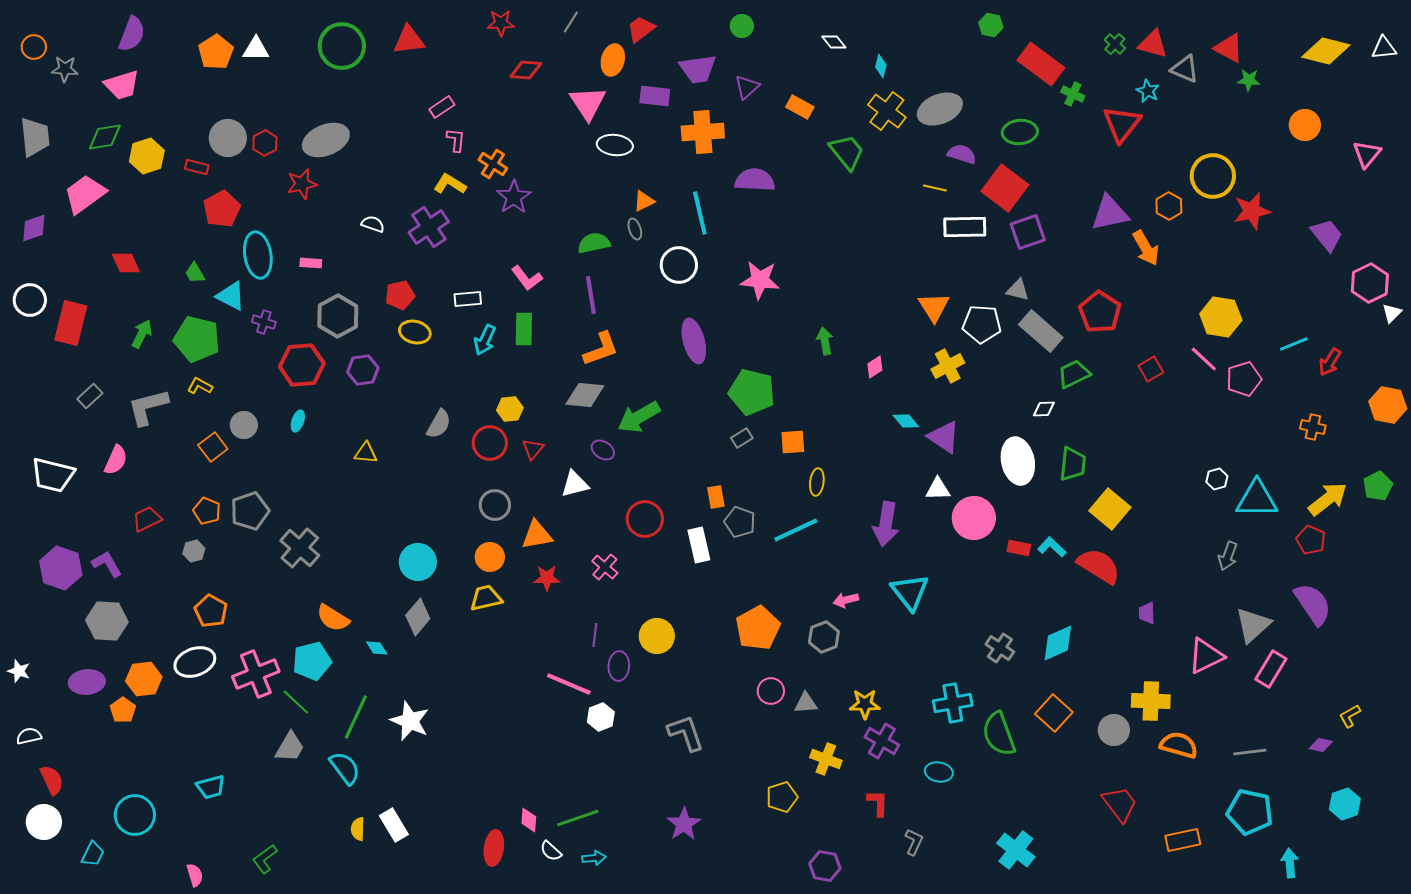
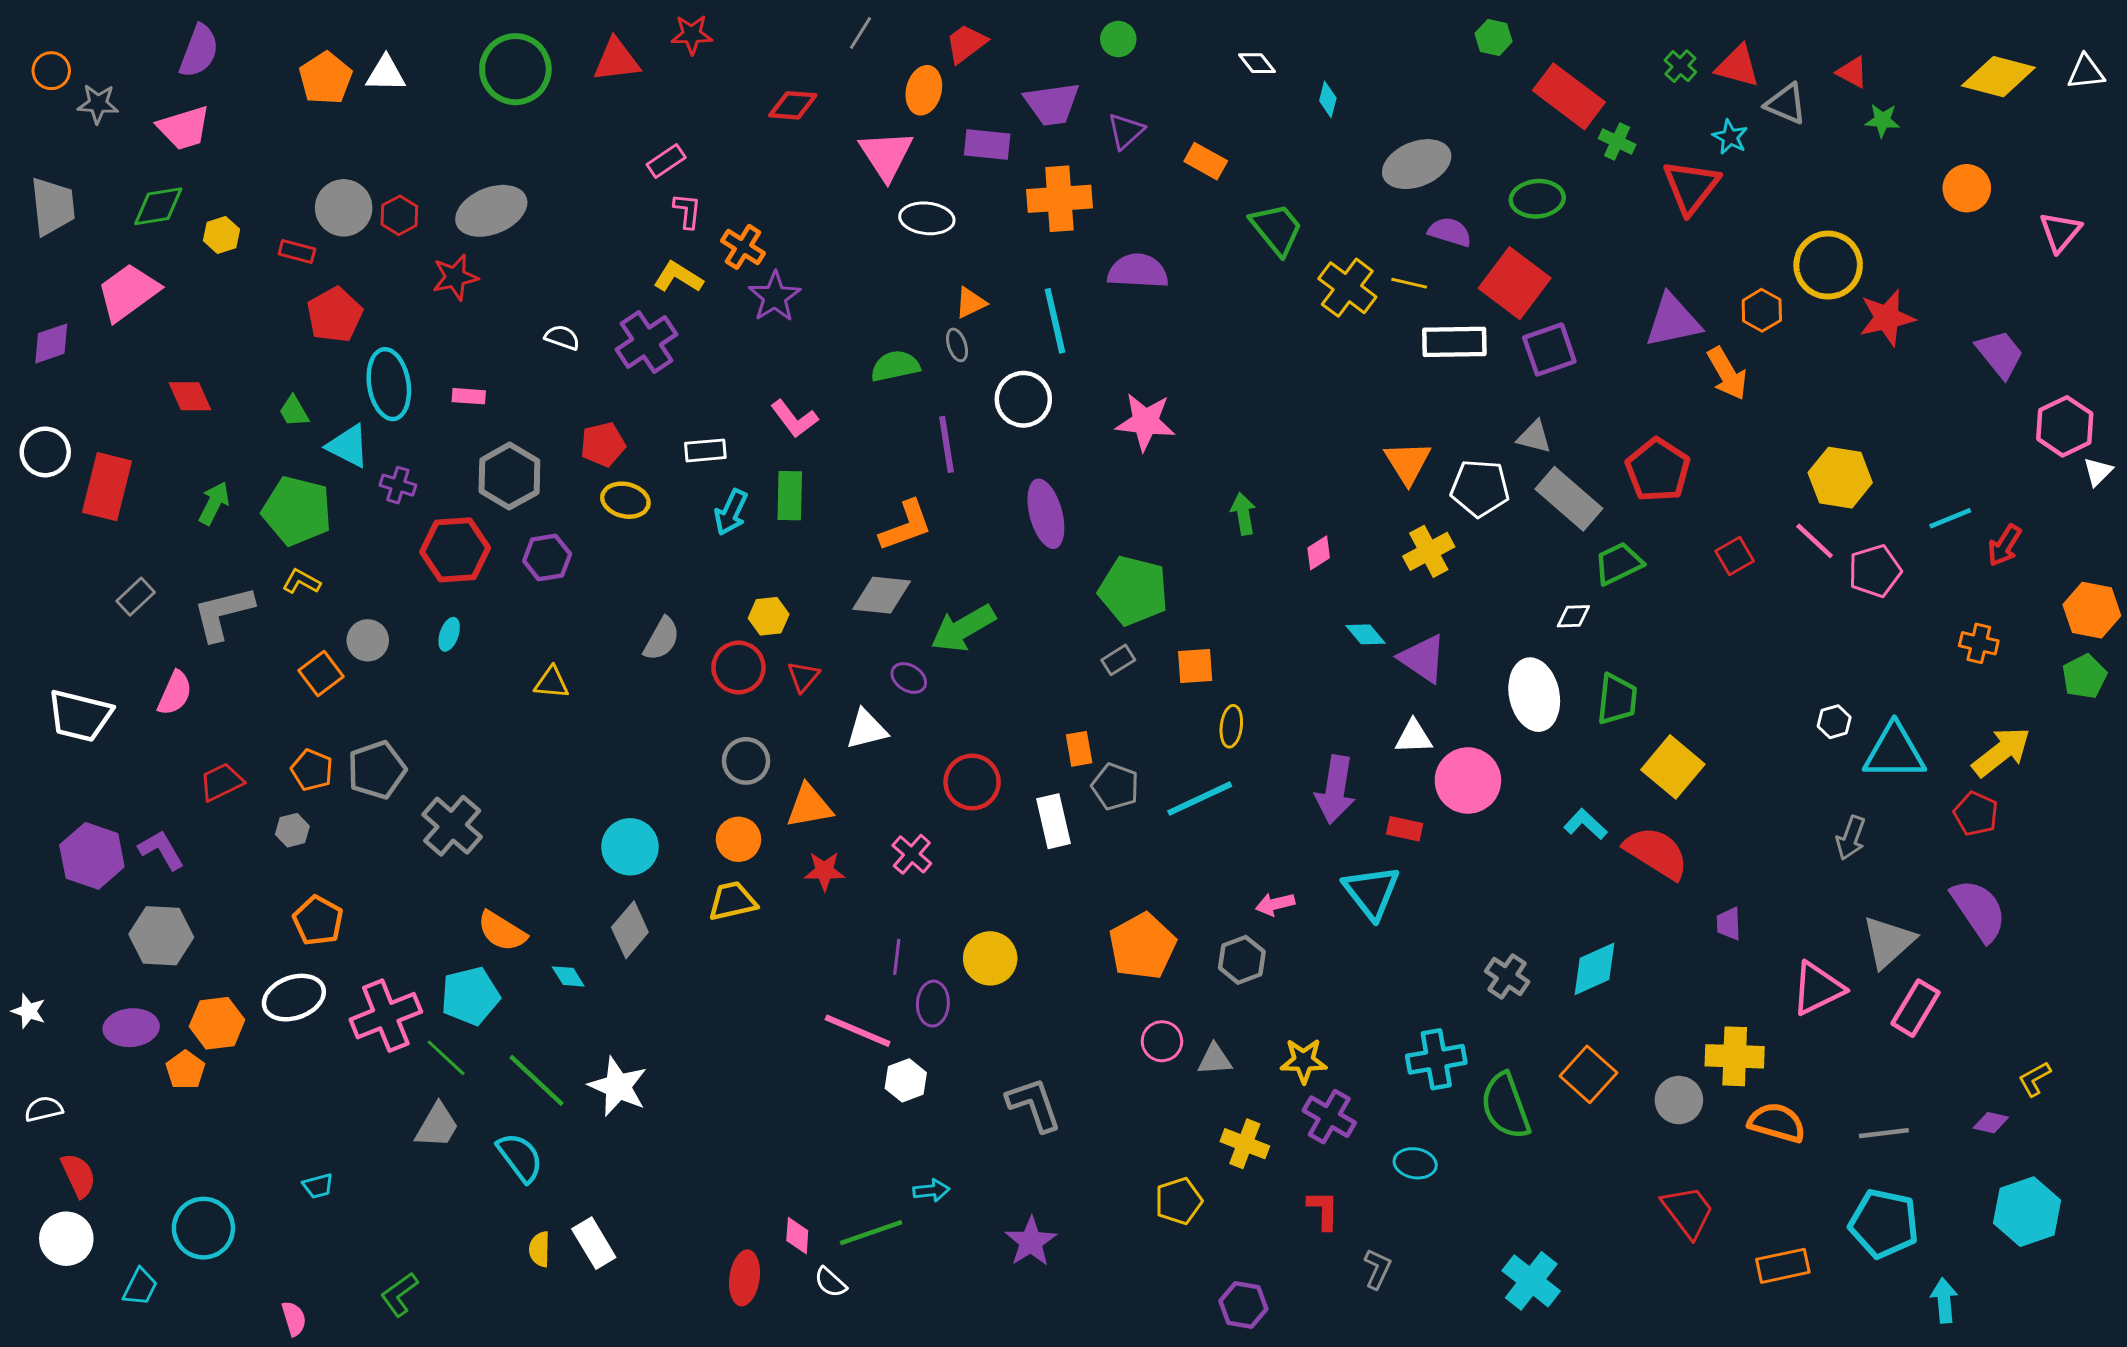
red star: (501, 23) -> (692, 34), moved
red triangle: (1229, 48) -> (1852, 72), size x0.7
yellow cross: (887, 111) -> (1347, 288), moved
yellow hexagon: (147, 156) -> (222, 235), size x0.7
purple line: (591, 295) -> (946, 444), moved
green pentagon: (1378, 486) -> (2084, 677), moved
red rectangle: (1019, 548) -> (1405, 829), moved
green line: (356, 717) -> (537, 1080), turned -72
cyan trapezoid: (211, 787) -> (318, 1186), size x0.7
cyan hexagon: (1345, 804) -> (2027, 1212), size x1.4
cyan arrow: (594, 858) -> (931, 1190), moved

